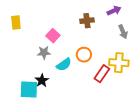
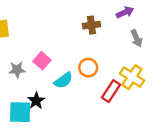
pink square: (53, 36) -> (42, 61), moved
gray star: (44, 53) -> (17, 70), moved
yellow cross: (119, 63) -> (132, 77), turned 30

